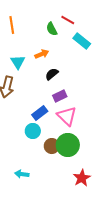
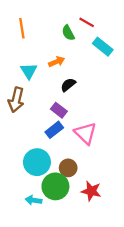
purple rectangle: (60, 96) -> (59, 110), moved, turned 64
cyan circle: (33, 131) -> (37, 162), moved, size x1.5
green circle: (68, 145) -> (55, 186), moved
red star: (82, 178) -> (91, 191), moved, turned -30

